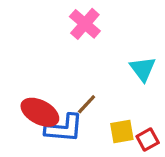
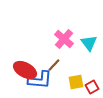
pink cross: (85, 24) -> (64, 39), moved

